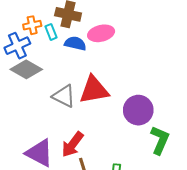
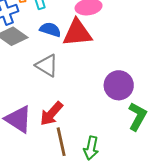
blue semicircle: (75, 43) -> (50, 30), moved
red triangle: (94, 90) -> (77, 33), moved

